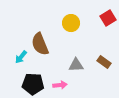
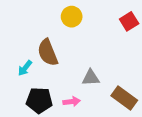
yellow circle: (71, 23) -> (72, 17), moved
brown rectangle: (104, 62) -> (124, 98), moved, size x1.5

